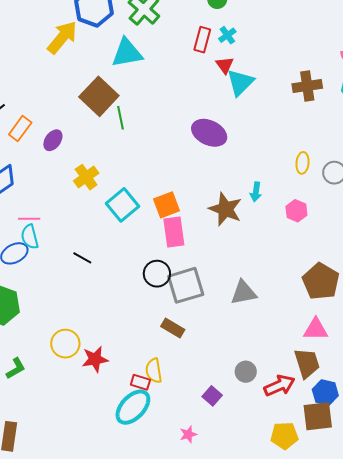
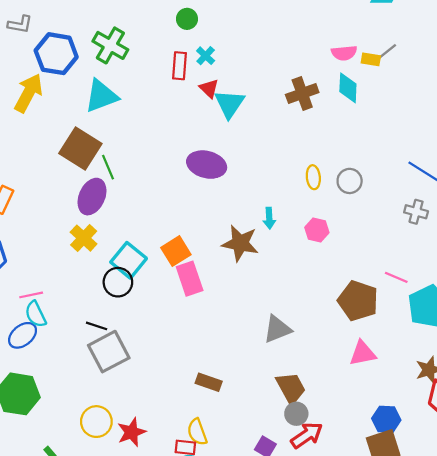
purple ellipse: (53, 140) -> (92, 197), moved, size x1.5
black circle: (157, 274) -> (118, 282), moved
gray square: (186, 285) -> (109, 352), moved
brown trapezoid: (307, 363) -> (291, 388), moved
red arrow: (279, 385) -> (307, 435), moved

